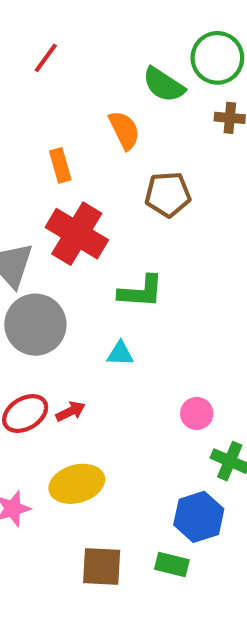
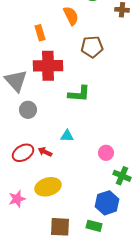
red cross: (77, 234) -> (48, 66), turned -32
gray circle: (35, 325) -> (28, 110), size x0.6
cyan triangle: (120, 354) -> (67, 136), moved
red arrow: (71, 411) -> (45, 152), turned -128

